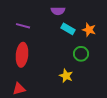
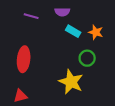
purple line: (23, 26) -> (31, 16), moved
yellow star: (66, 76) -> (71, 82), size x1.6

